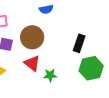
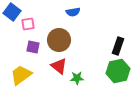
black rectangle: (79, 43) -> (118, 46), moved

